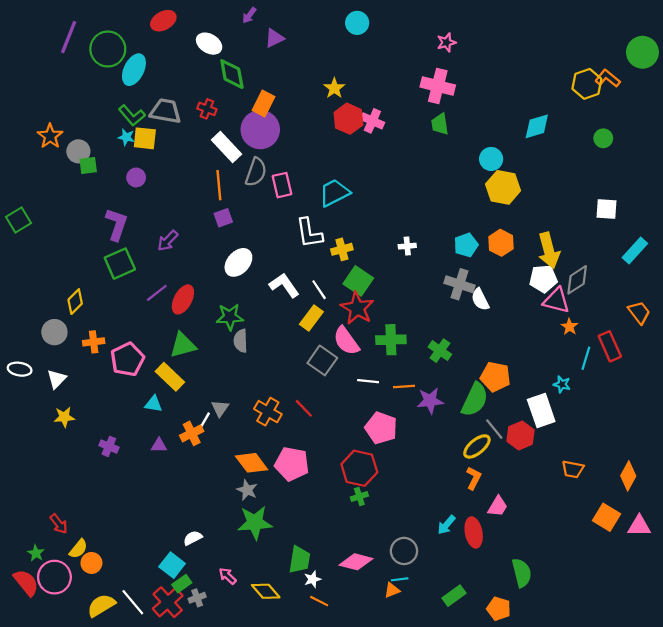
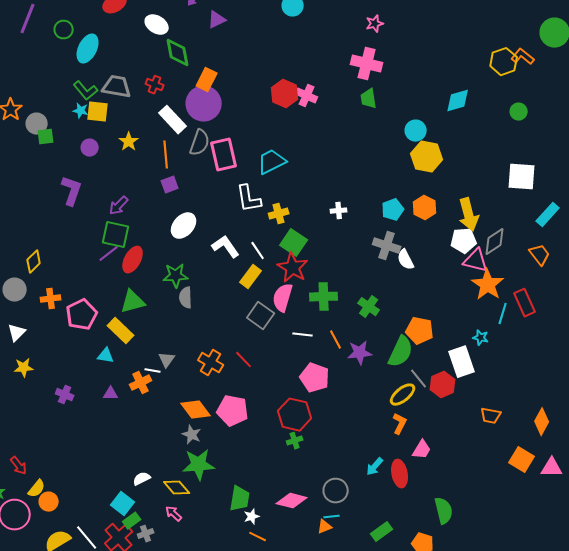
green circle: (108, 49) -> (64, 30), size x0.6
yellow star: (334, 88) -> (129, 142), moved
pink rectangle: (282, 185) -> (224, 155), size x1.4
white square: (607, 209) -> (522, 177), size x1.4
green square: (120, 264) -> (116, 235), moved, turned 36
orange trapezoid: (639, 313) -> (540, 255), moved
orange star: (569, 327) -> (488, 285), size x2.0
pink semicircle: (346, 341) -> (283, 298), turned 52
orange line: (404, 387) -> (336, 340), turned 66
white line: (205, 420) -> (153, 371), turned 70
yellow diamond: (266, 591) -> (177, 488), moved

